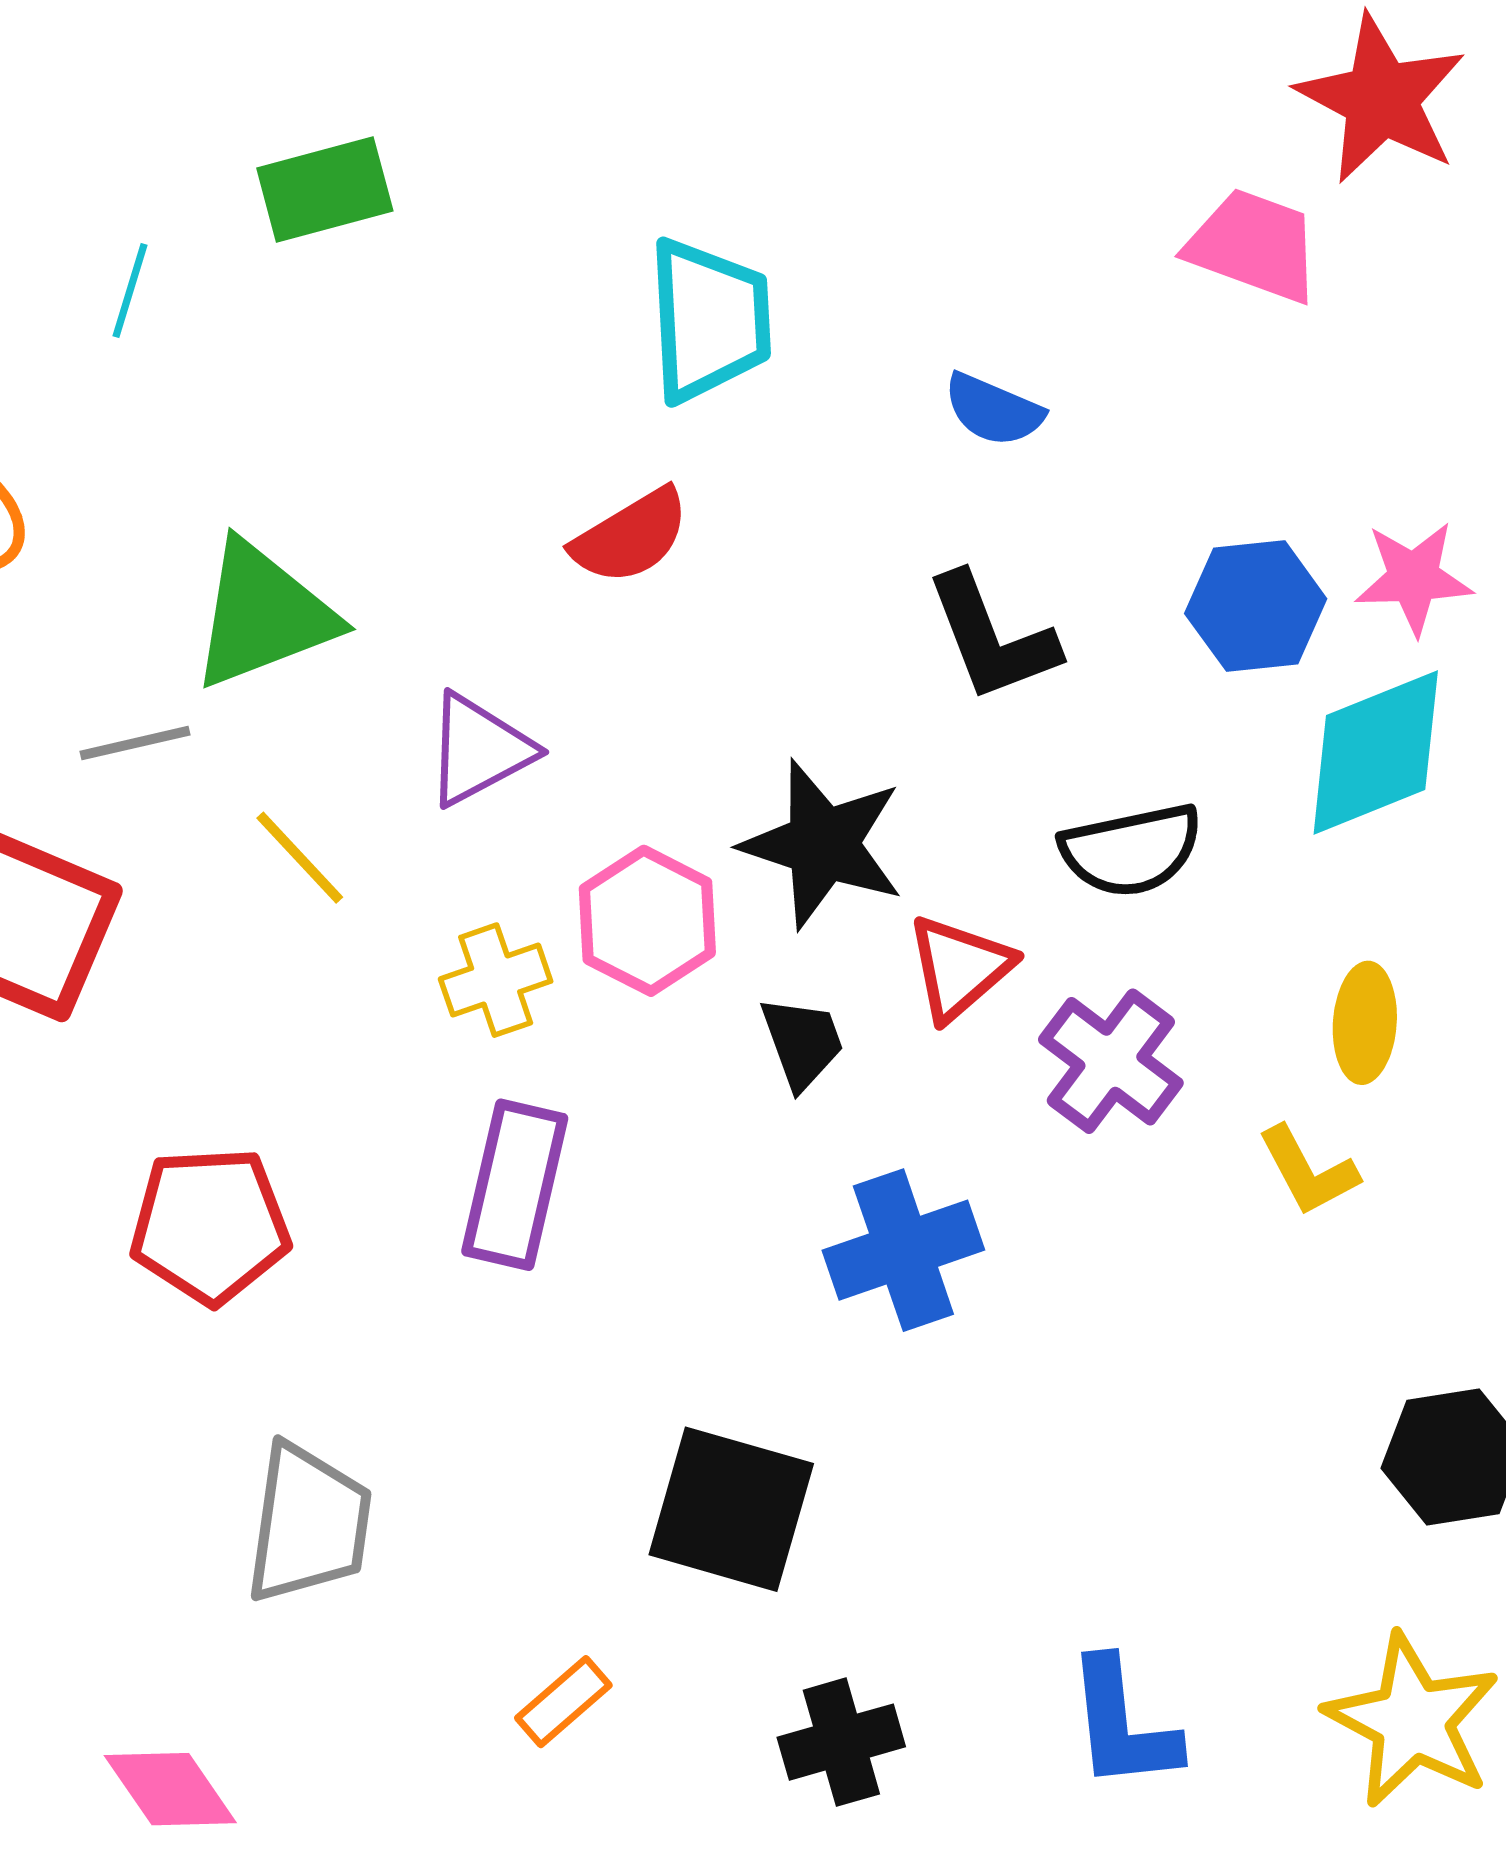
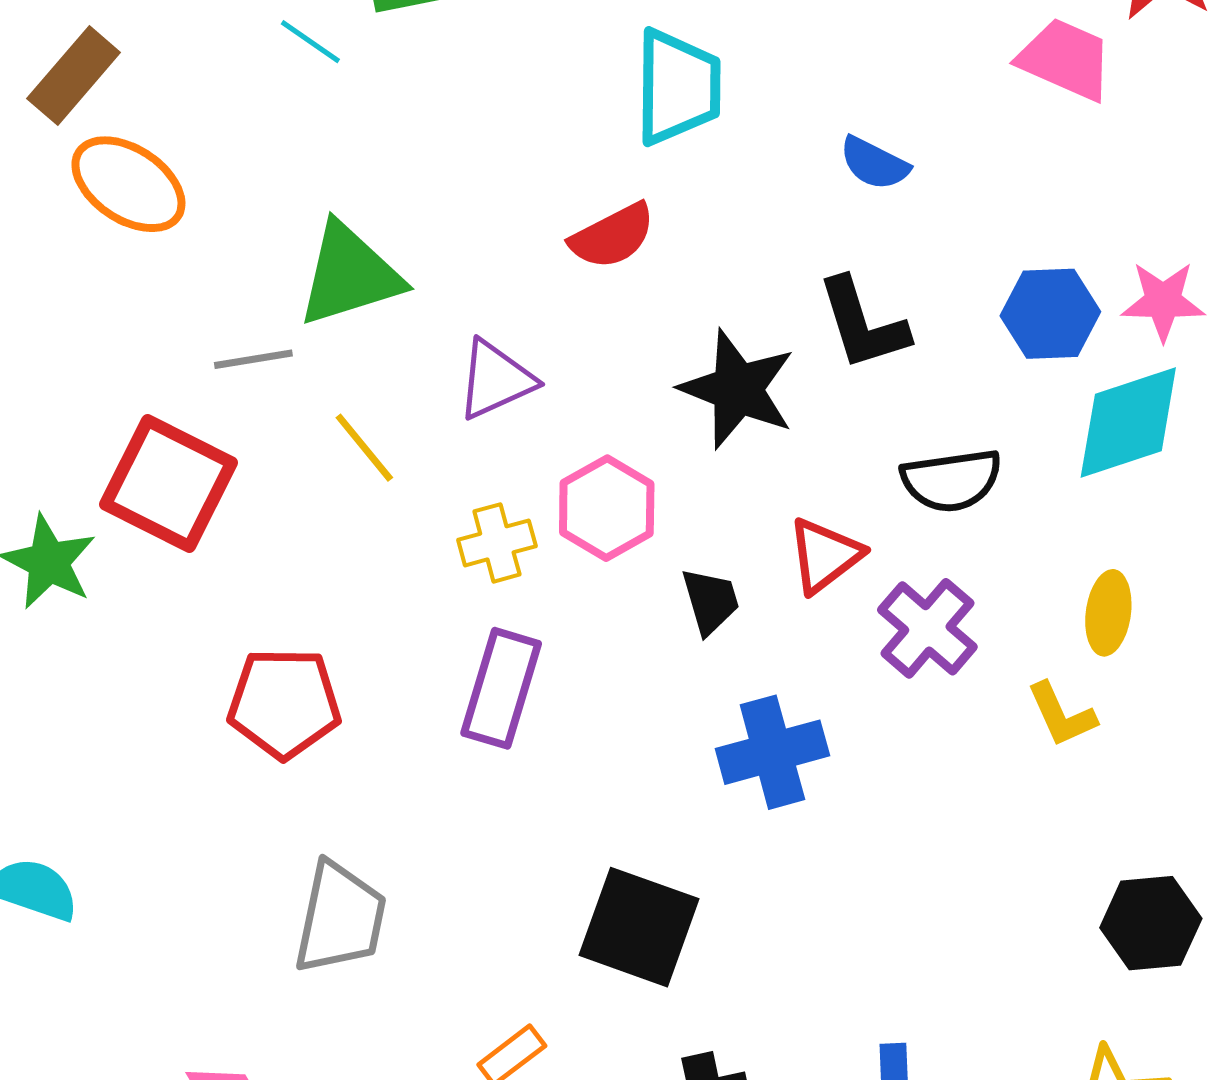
cyan line: (130, 291) -> (310, 42), moved, turned -76
black star: (823, 844) -> (737, 389), moved

